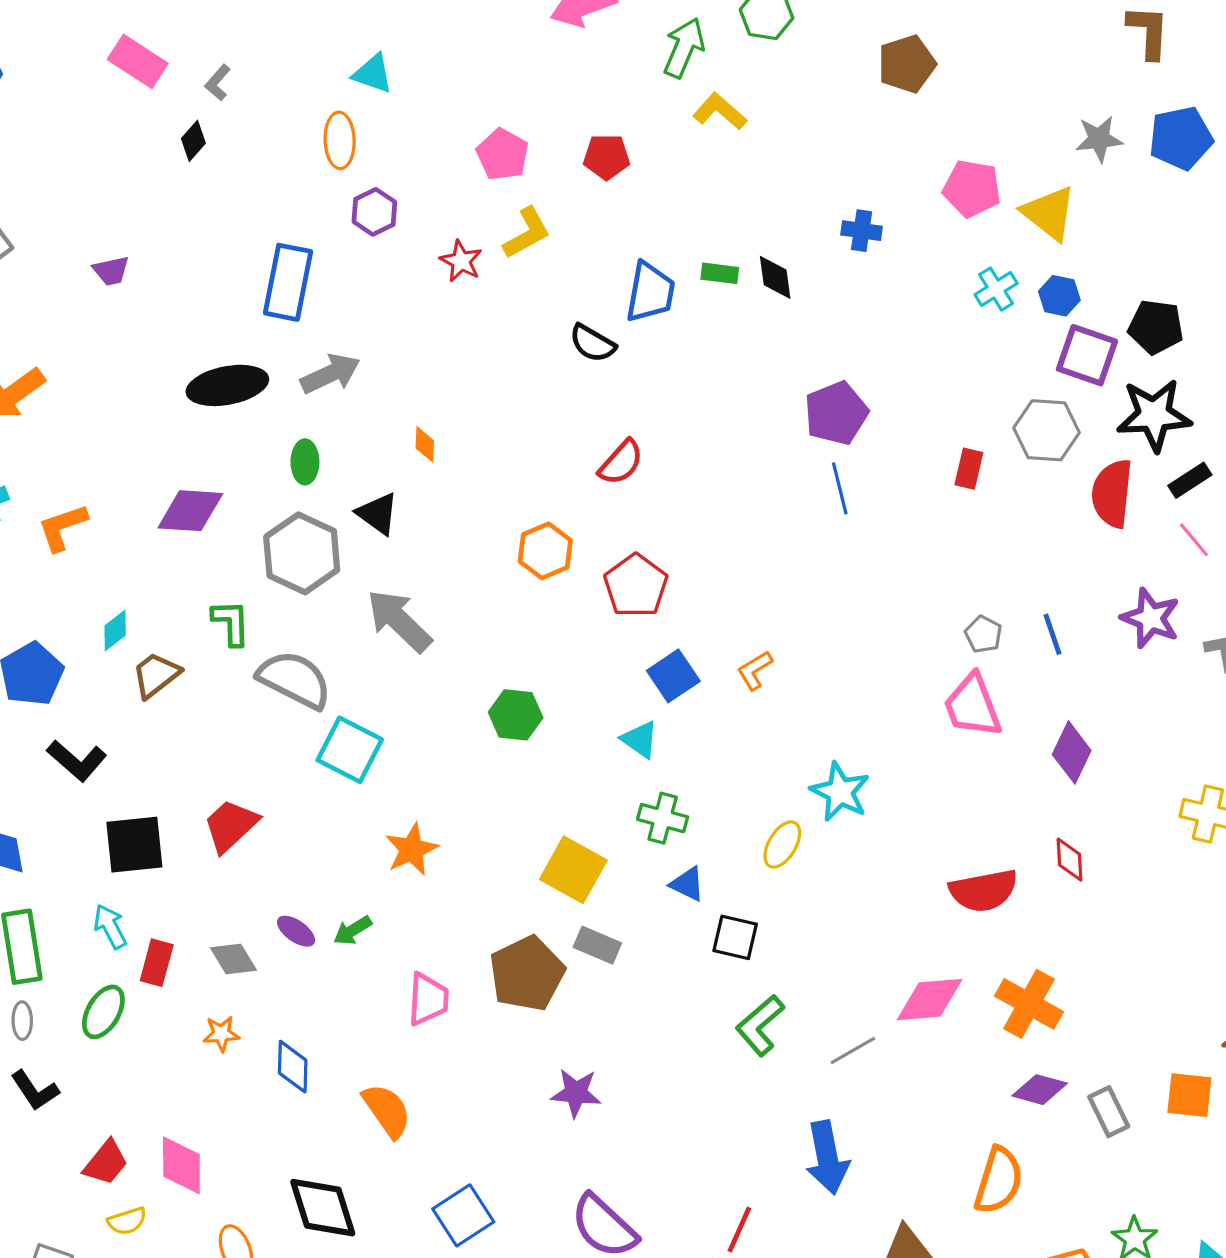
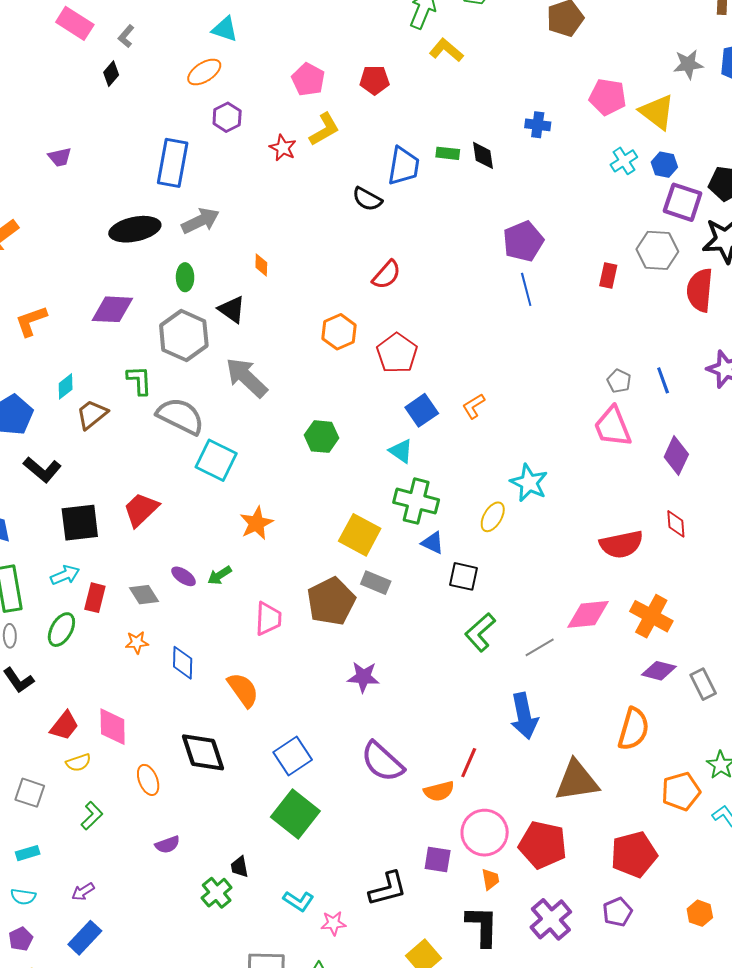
orange ellipse: (340, 140) -> (204, 72), turned 60
green cross: (663, 818) -> (416, 501), size x1.4
cyan arrow: (110, 927) -> (65, 575), turned 96

